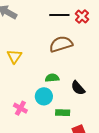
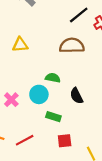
black line: (59, 15) -> (79, 15), turned -54
yellow triangle: (14, 56) -> (20, 45), turned 35

